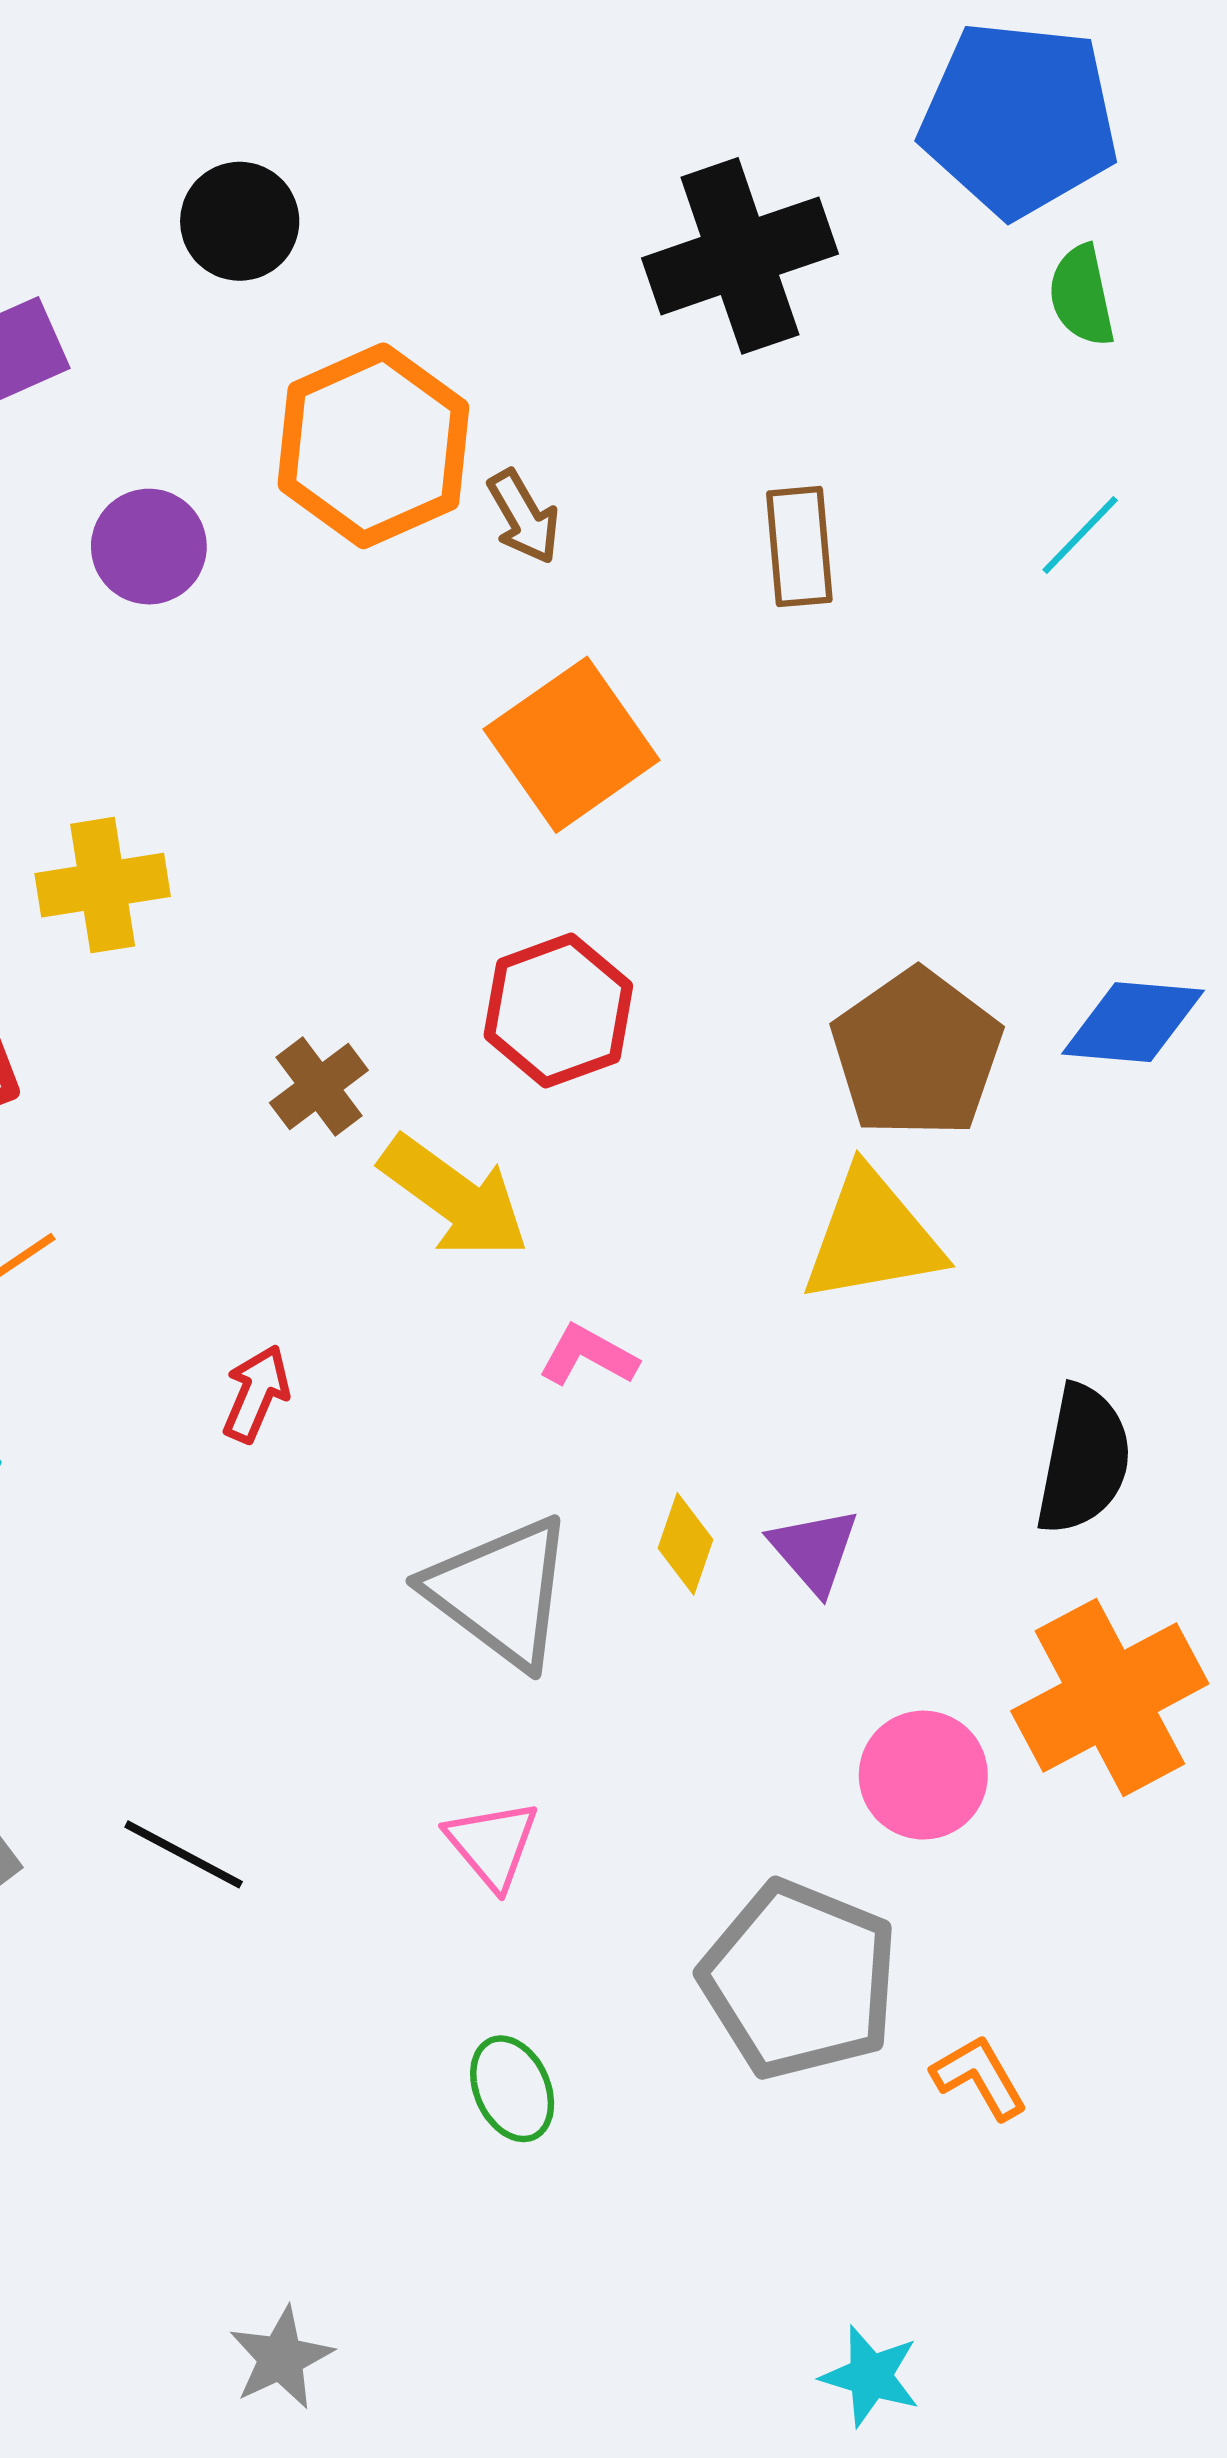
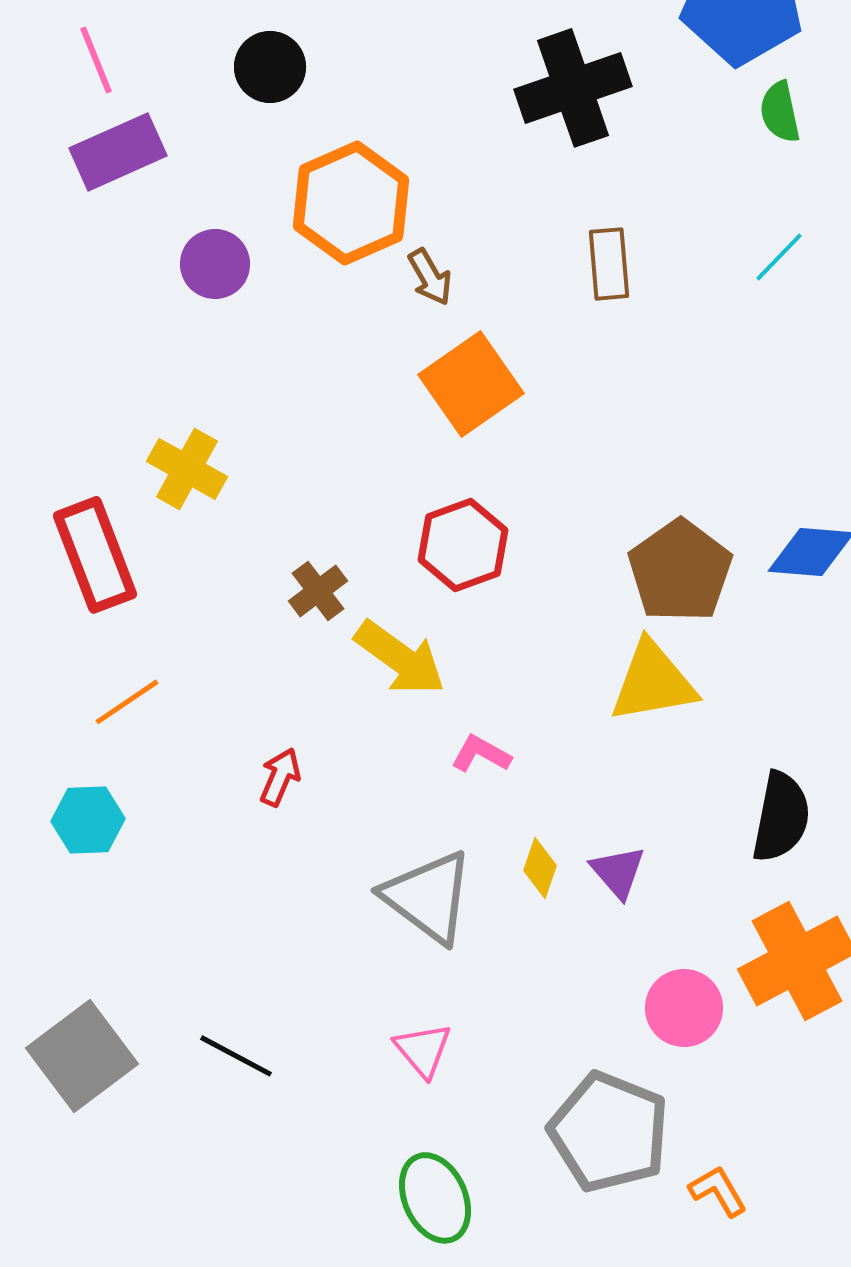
brown arrow: (524, 517) -> (430, 277), moved
yellow cross: (103, 885) -> (187, 469), turned 38
green ellipse: (512, 2089) -> (435, 1198), size x1.4

